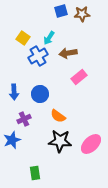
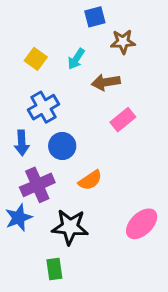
brown star: (82, 14) -> (123, 42), moved
blue cross: (38, 56) -> (44, 107), moved
orange semicircle: (58, 116) -> (90, 180), turned -70
purple cross: (24, 119) -> (37, 185), size x1.5
black star: (60, 141) -> (70, 227), moved

